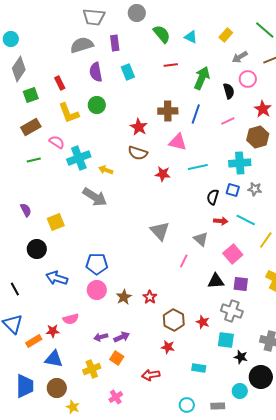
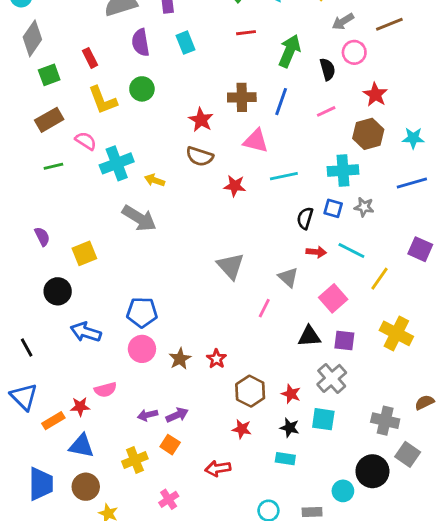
gray cross: (232, 311) -> (332, 378), turned 30
black star: (241, 357) -> (290, 428), moved

